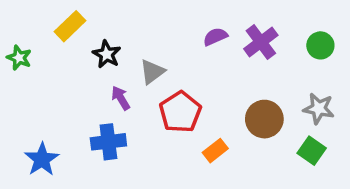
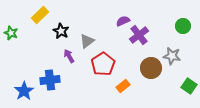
purple cross: (261, 42) -> (139, 35), moved
gray star: (319, 109) -> (172, 56), moved
blue cross: (108, 142) -> (50, 80), moved
green square: (312, 151) -> (189, 86), moved

